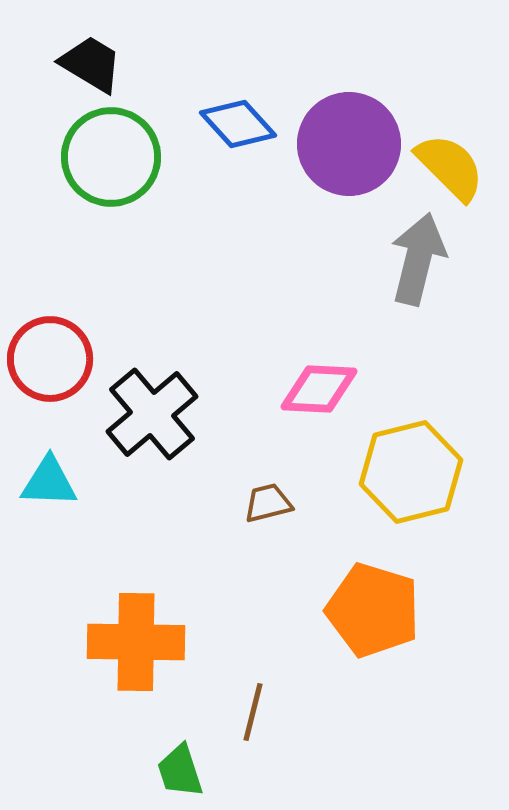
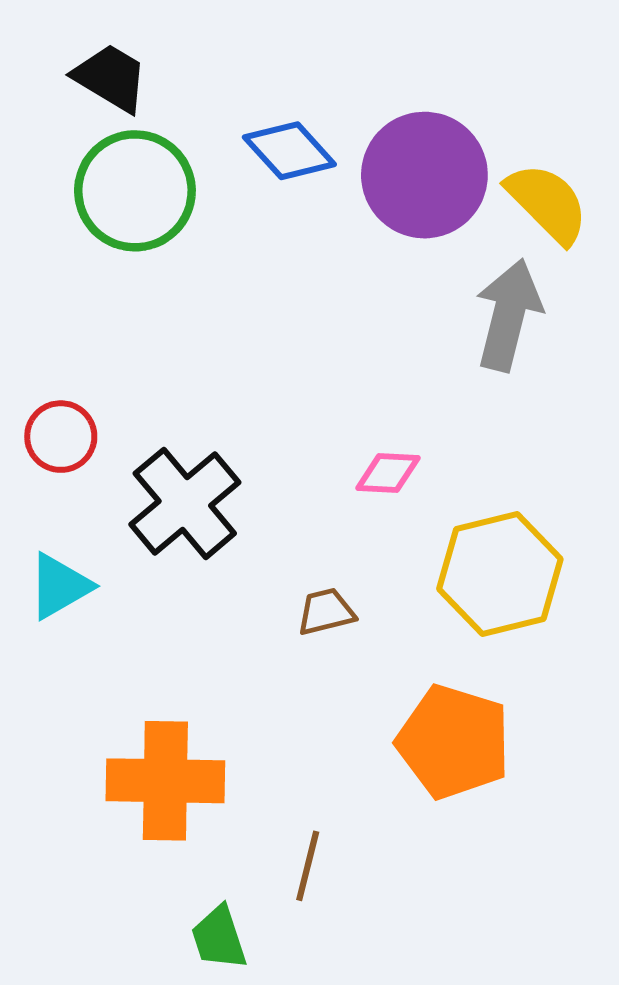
red circle: (50, 359) -> (61, 437), size x0.7
pink diamond: (319, 389) -> (388, 473), size x0.7
cyan triangle: (49, 482) -> (60, 586), turned -32

